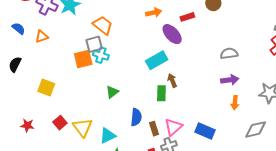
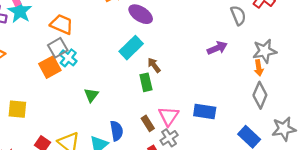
gray semicircle: (229, 53) -> (238, 15), moved, turned 90
cyan cross: (101, 55) -> (68, 58), turned 35
orange arrow: (235, 103) -> (259, 68), moved
blue semicircle: (136, 117) -> (117, 131), moved
gray diamond: (256, 129) -> (260, 95), turned -40

